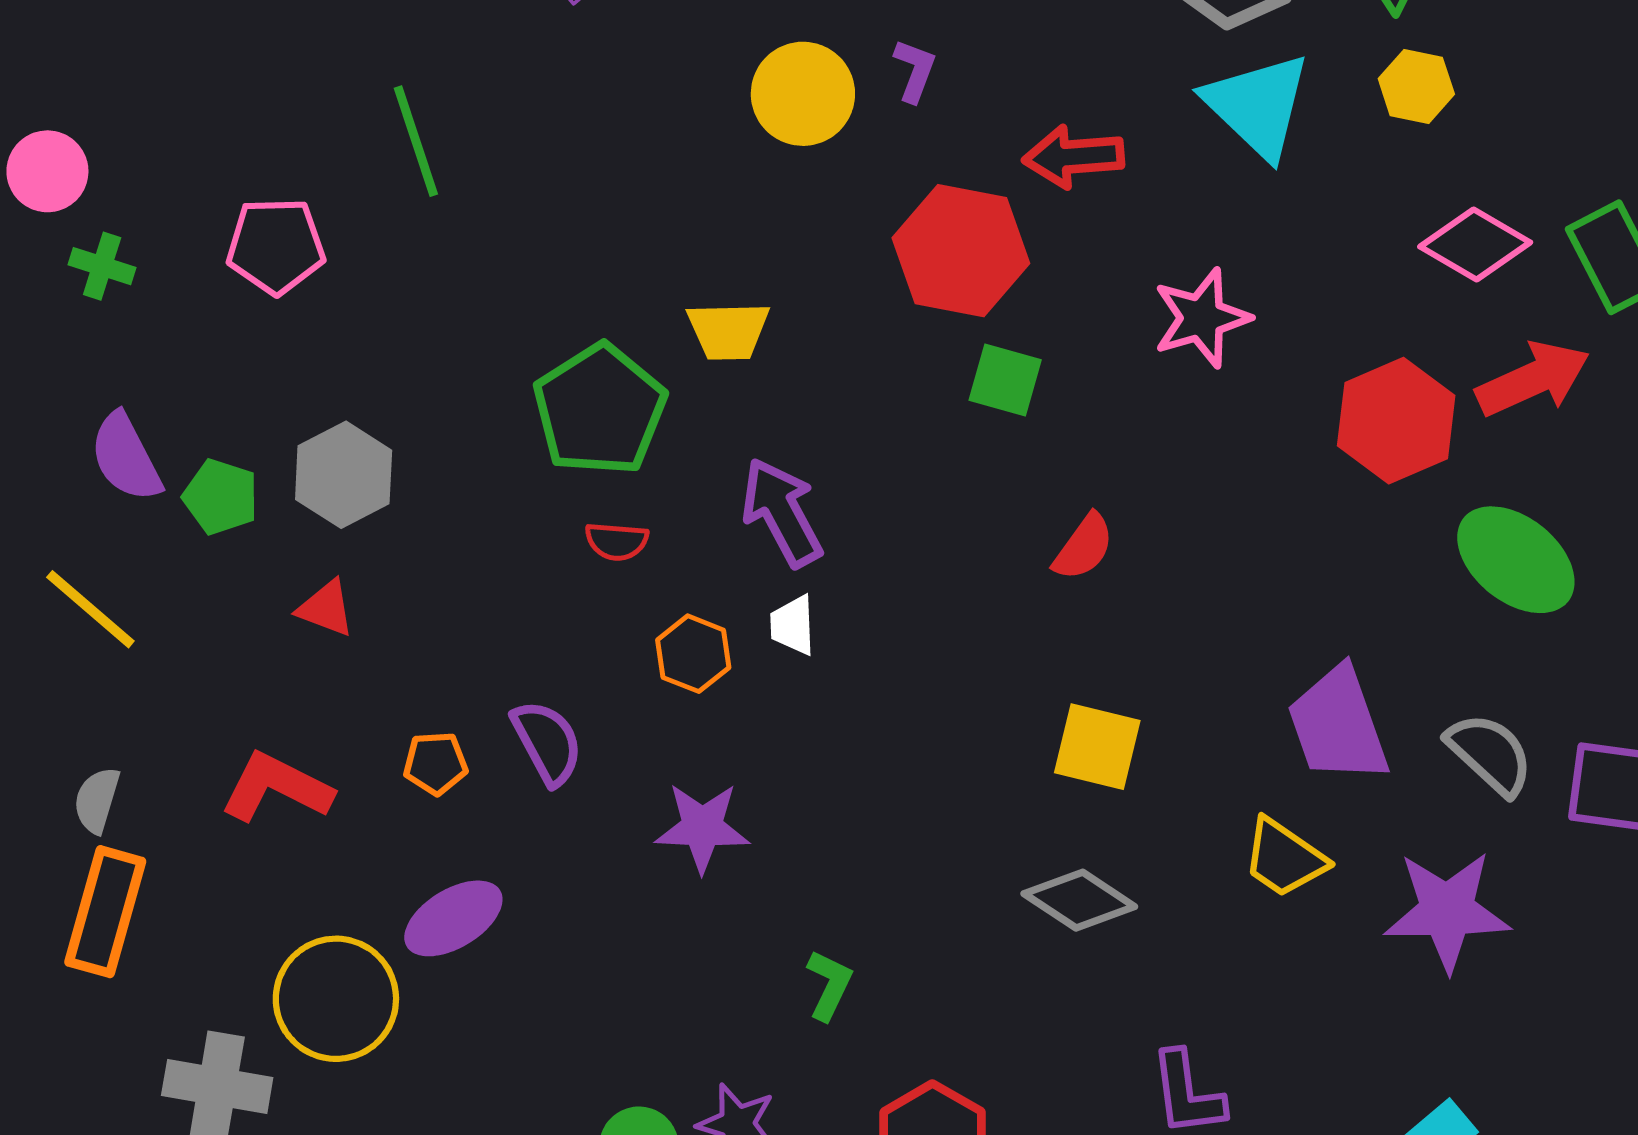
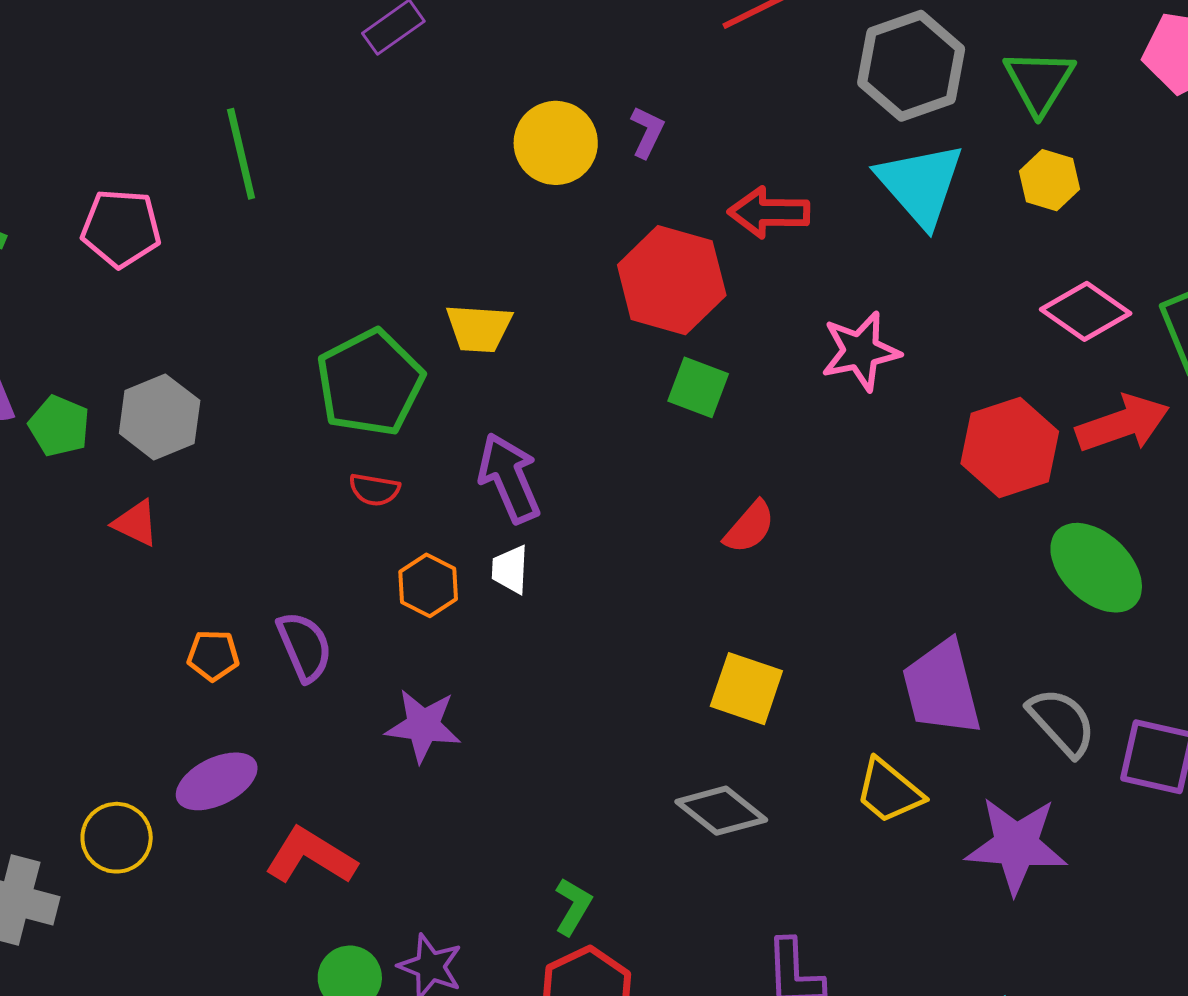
red L-shape: (277, 787) -> (311, 856), moved
green L-shape: (829, 985) -> (573, 906), moved
yellow circle: (336, 999) -> (117, 838), size x0.7

